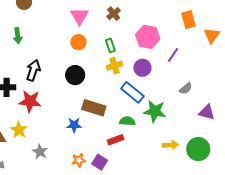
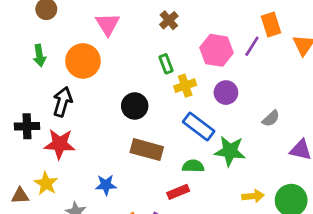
pink triangle: (79, 16) -> (108, 24), moved
orange circle: (78, 42) -> (83, 61), moved, size x1.6
purple line: (173, 55) -> (252, 46), moved
yellow cross: (115, 66) -> (185, 86), moved
purple circle: (142, 68) -> (226, 93), moved
black circle: (75, 75) -> (135, 106), moved
blue star: (74, 125) -> (106, 185), moved

